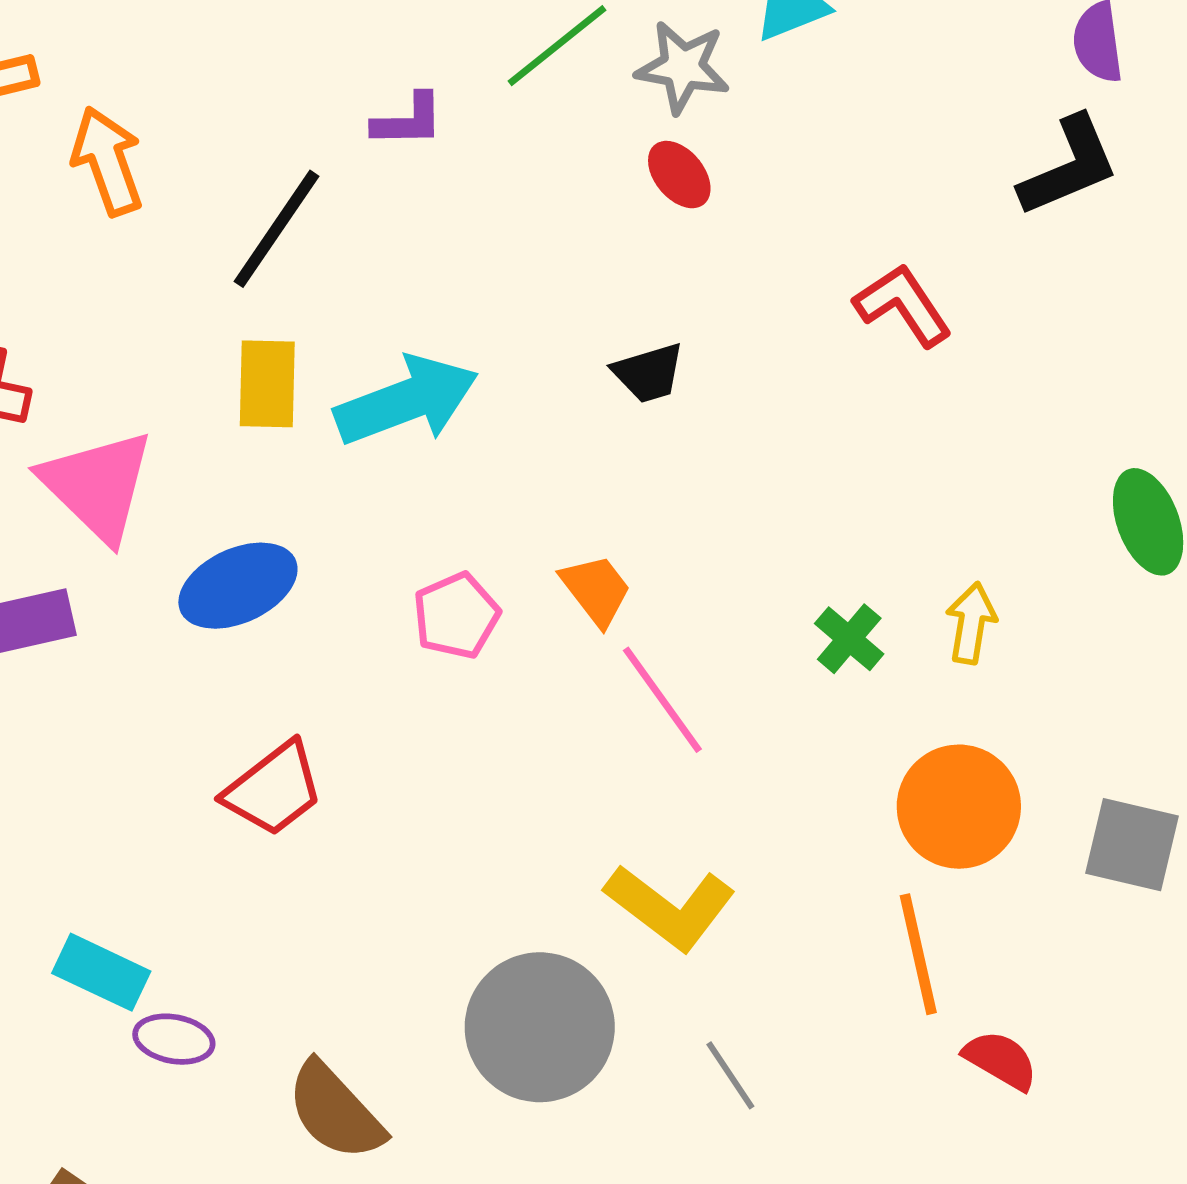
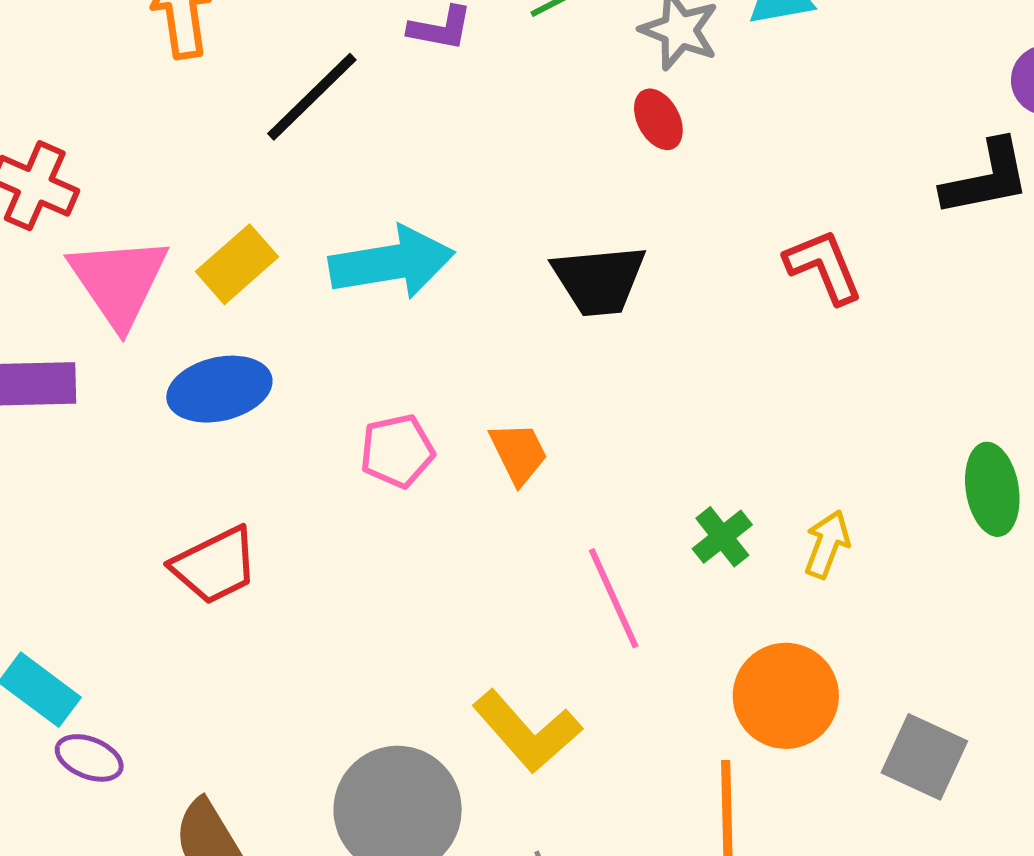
black trapezoid: (649, 373) -> (599, 280), size x1.5
yellow rectangle: (267, 384) -> (237, 264), moved, turned 36
pink line: (662, 700) -> (614, 598), moved

